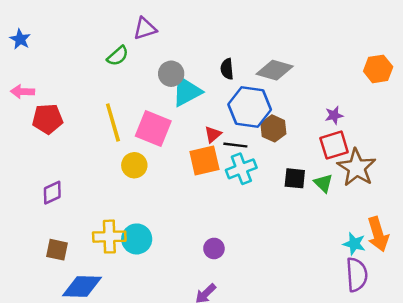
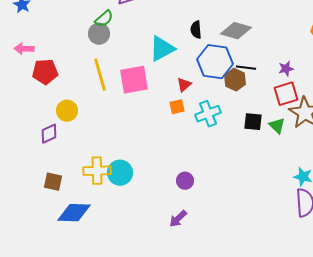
gray circle: (171, 74) -> (99, 34), moved
pink square: (153, 128) -> (134, 80), turned -32
black line: (235, 145) -> (246, 68), moved
orange square: (204, 160) -> (177, 107), size x0.6
yellow circle: (134, 165) -> (67, 111), moved

